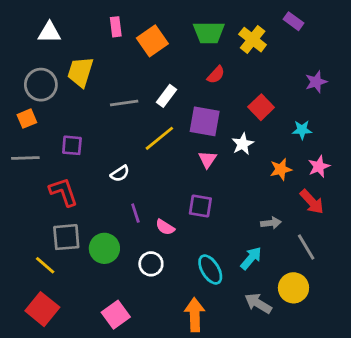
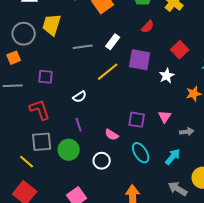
pink triangle: (207, 159) -> (165, 117), moved
purple line: (135, 213) -> (79, 125), moved
cyan ellipse: (210, 270) -> (141, 153), moved

